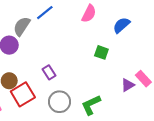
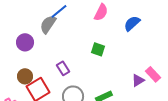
gray semicircle: (22, 26) -> (48, 24), moved
green square: (101, 52) -> (98, 49), moved

